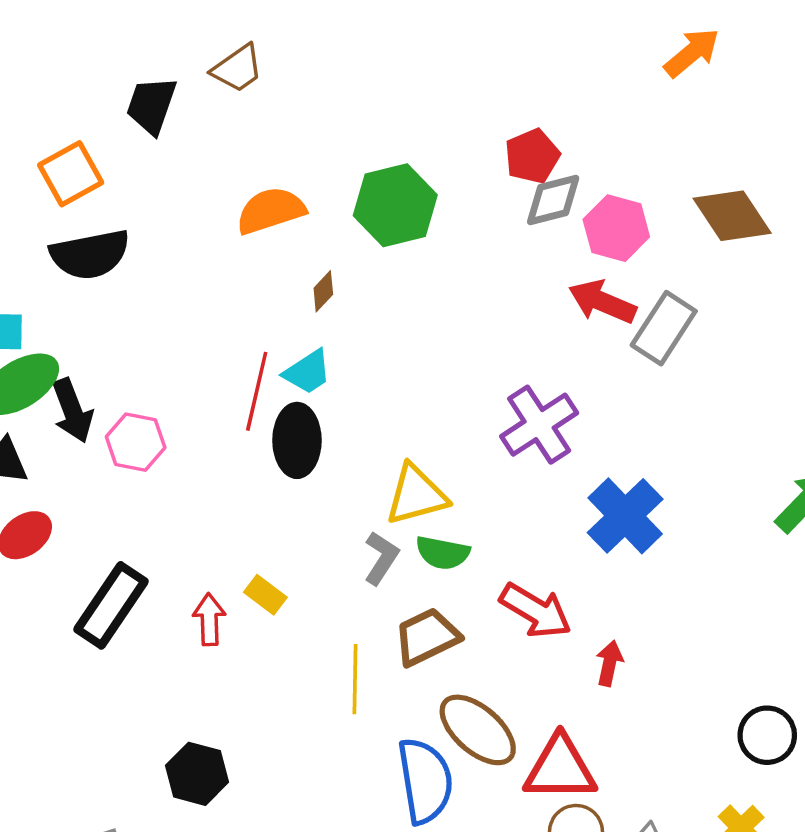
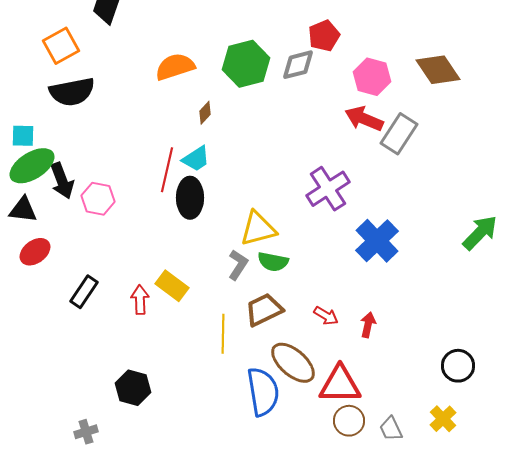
gray diamond: (553, 200) -> (298, 65), moved
yellow rectangle: (265, 595) -> (172, 286), size x1.4
black rectangle: (111, 605) -> (84, 292), size x0.7
red arrow: (536, 611) -> (326, 316), moved, size x0.6

